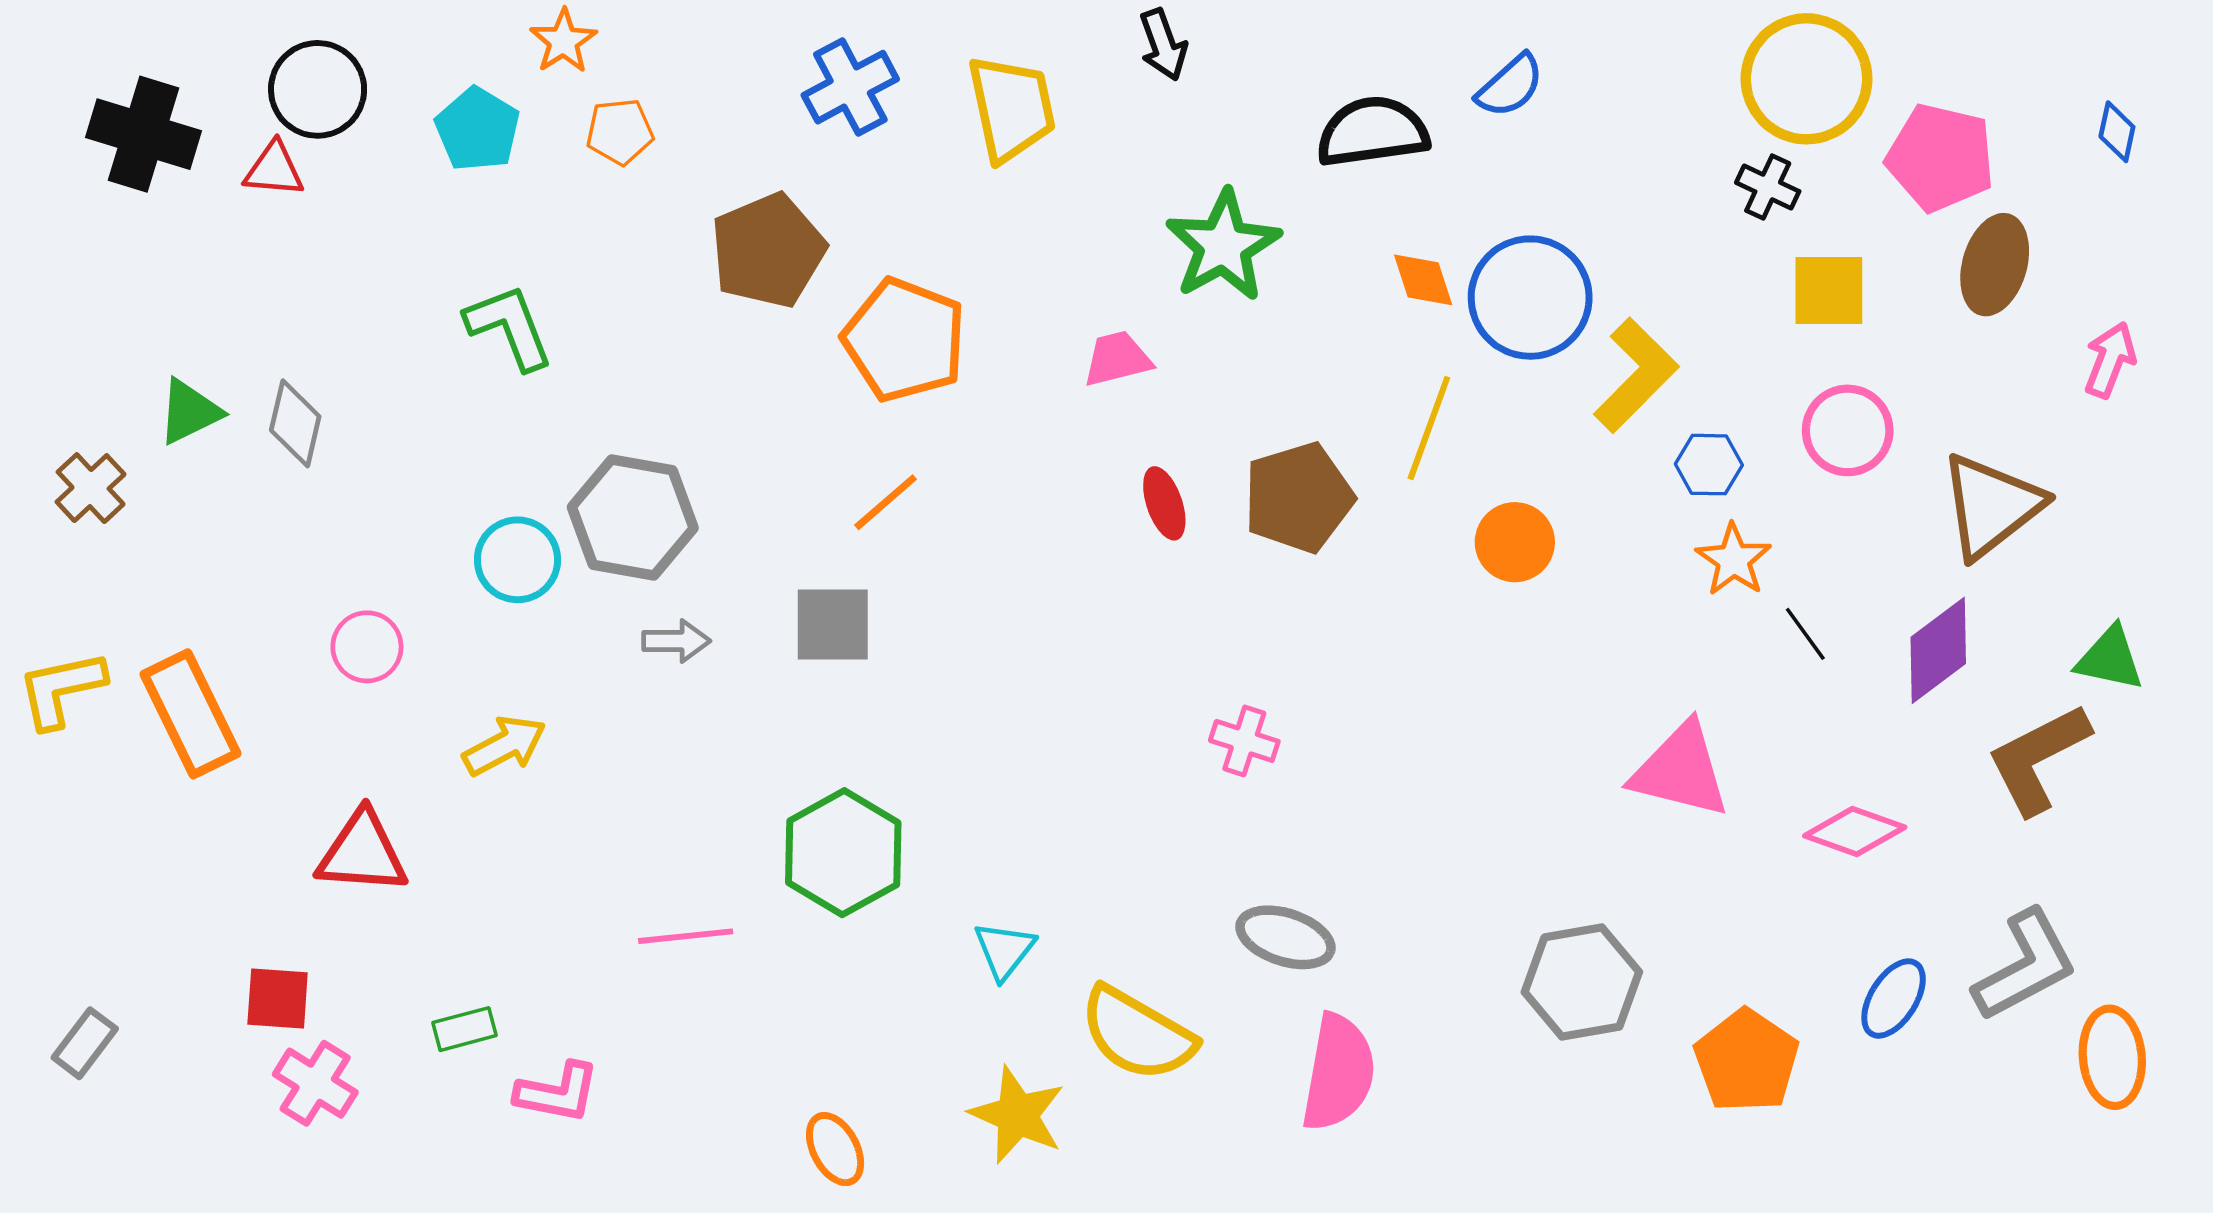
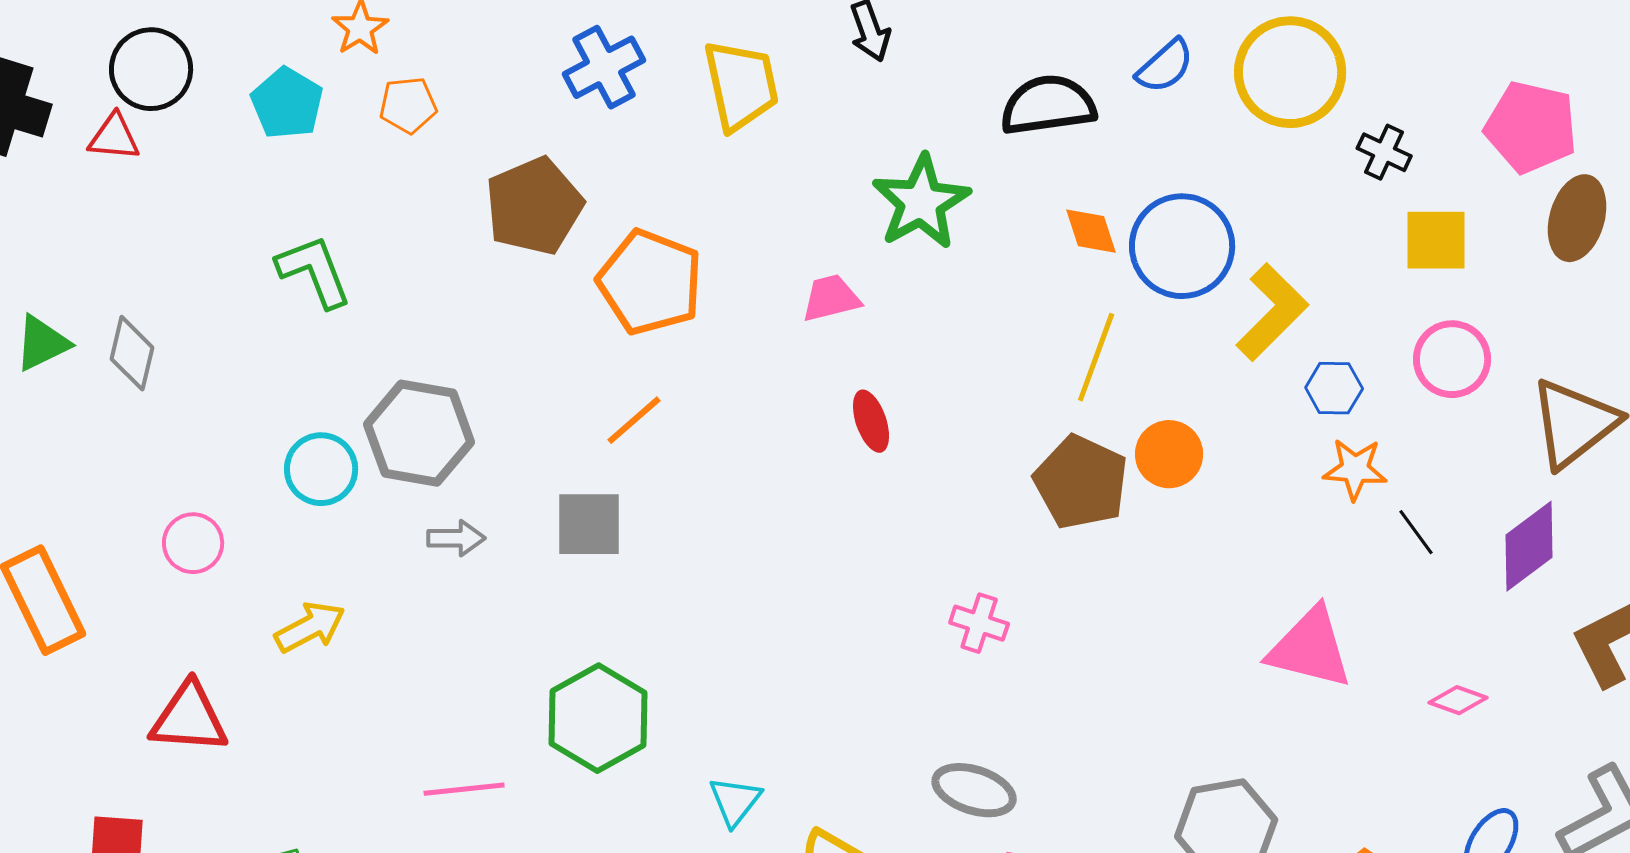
yellow circle: (1806, 79) -> (1290, 72), moved
brown pentagon: (1298, 497) -> (1081, 482), moved, turned -30
orange star: (1734, 560) -> (1355, 469), turned -30
pink cross: (1244, 741) -> (979, 623), moved
pink diamond: (1855, 831) -> (1458, 700), size x0.7

